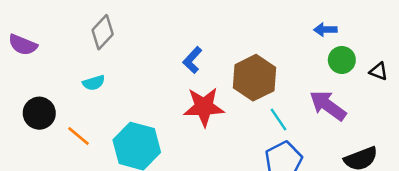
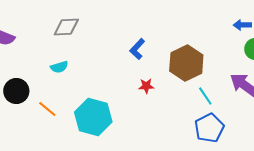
gray diamond: (103, 32) -> (66, 27), turned 44
red star: (204, 107) -> (146, 86), size x0.5

